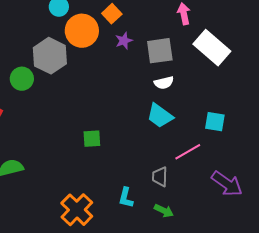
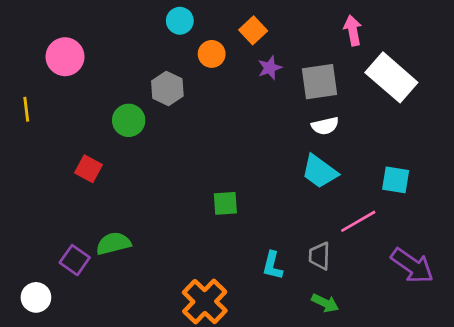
orange circle: (82, 31) -> (212, 54), size x0.6
gray hexagon: (50, 56) -> (167, 89), size x0.7
cyan L-shape: (126, 198) -> (273, 266), moved

